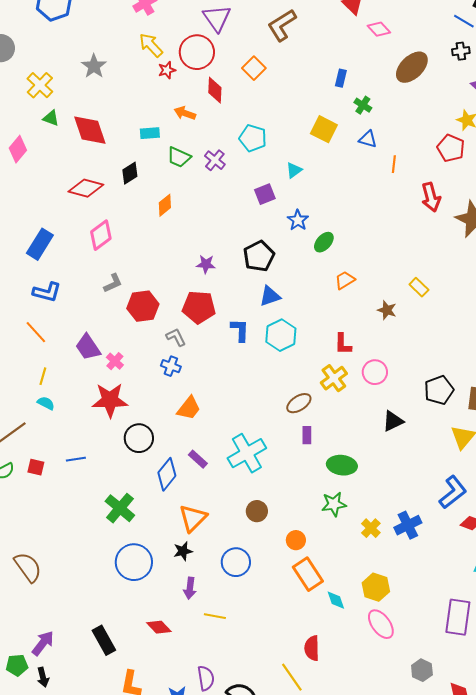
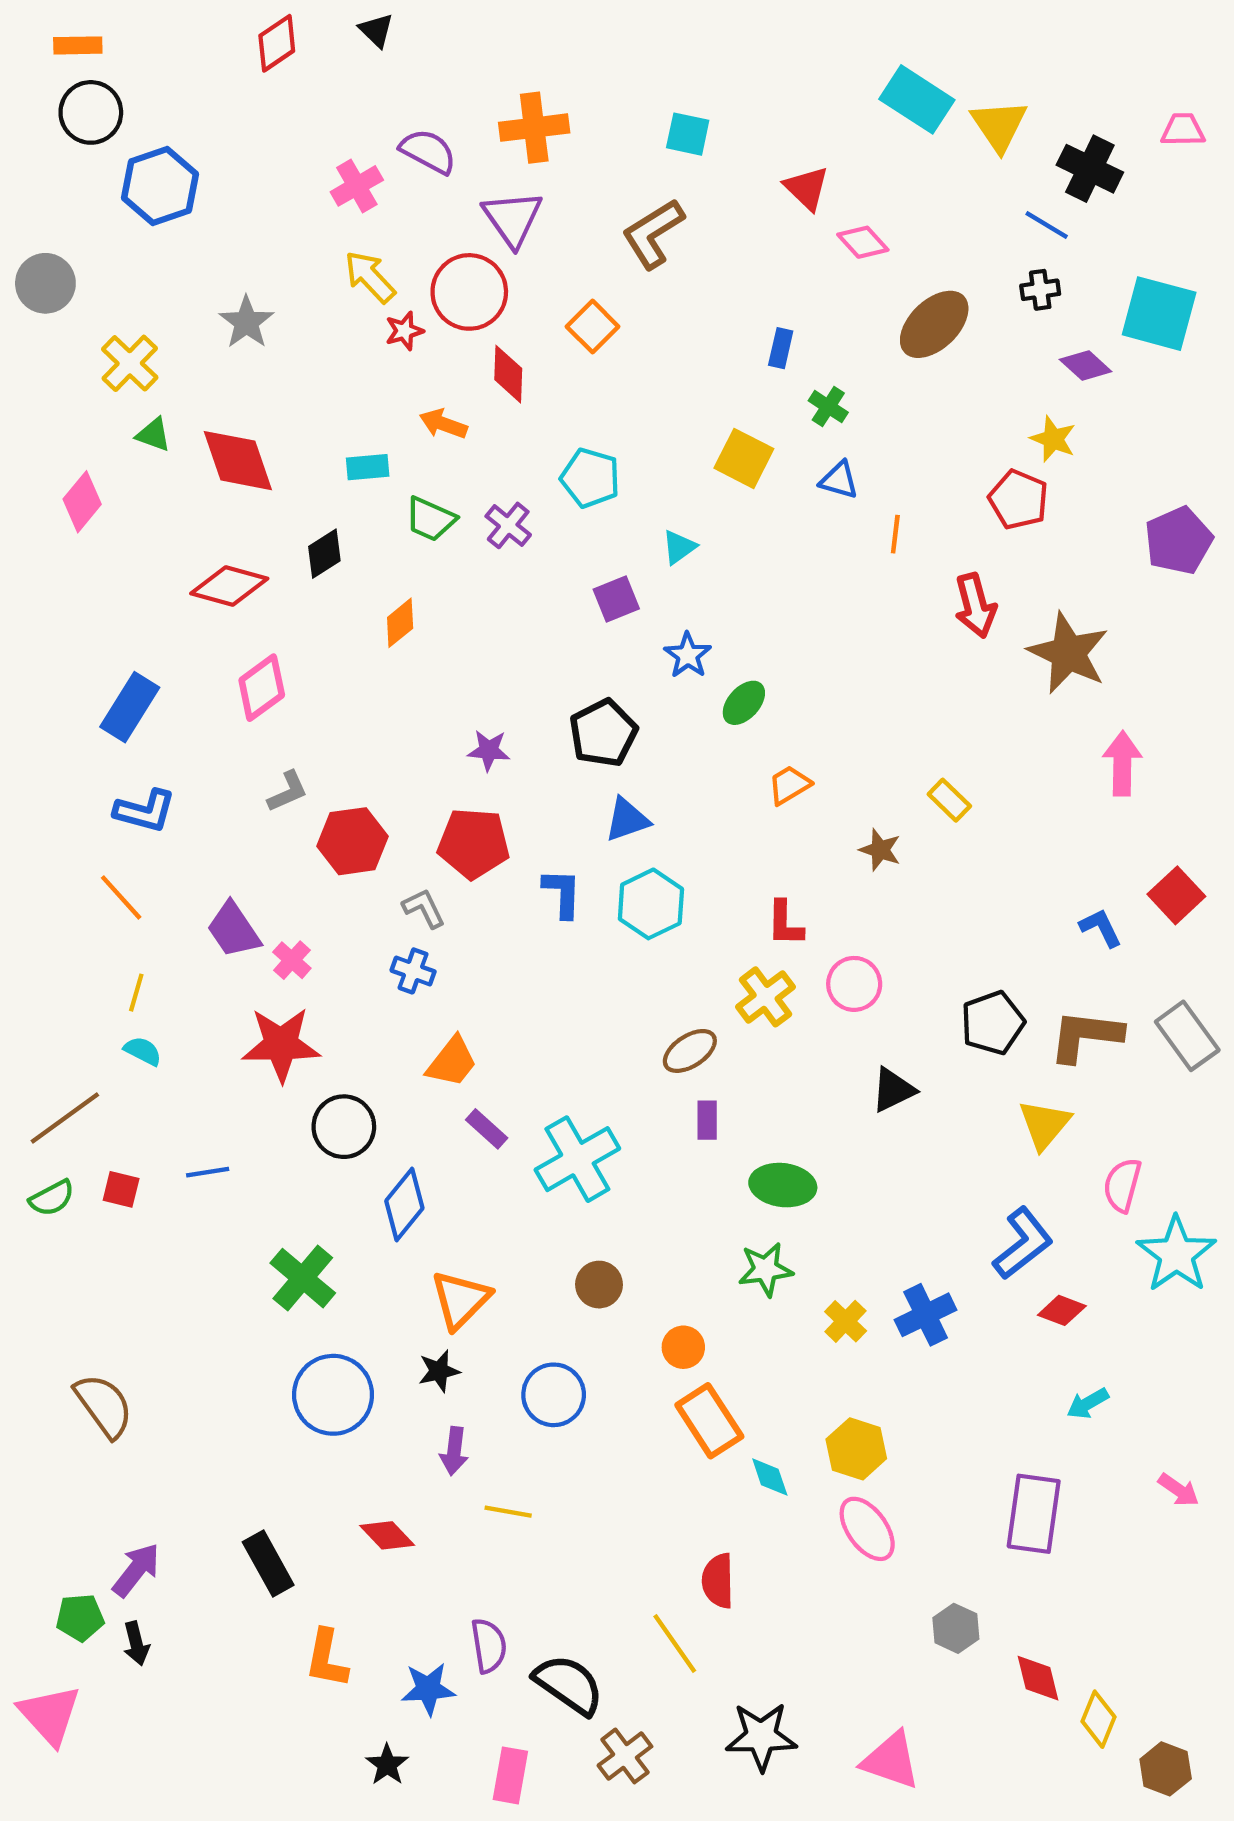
purple rectangle: (198, 459) -> (487, 1129), moved

